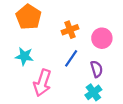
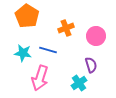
blue line: (71, 58) -> (48, 50), moved, turned 72
cyan cross: (93, 92) -> (79, 83), moved

